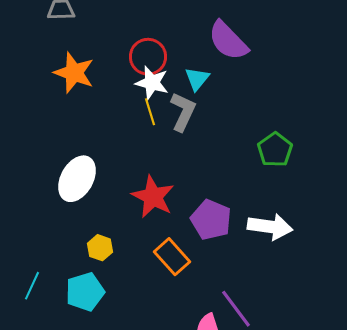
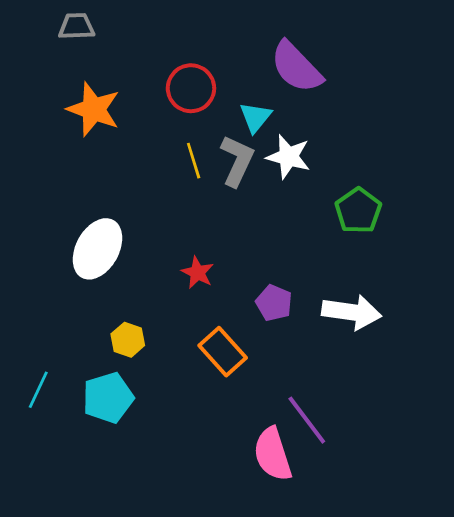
white star: (152, 83) -> (288, 157), moved
red star: (153, 197) -> (198, 273), size x0.6
purple pentagon: (211, 220) -> (274, 303), size x0.7

